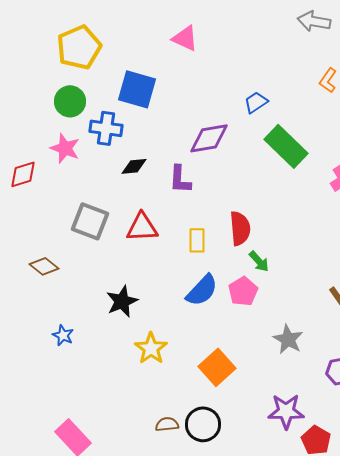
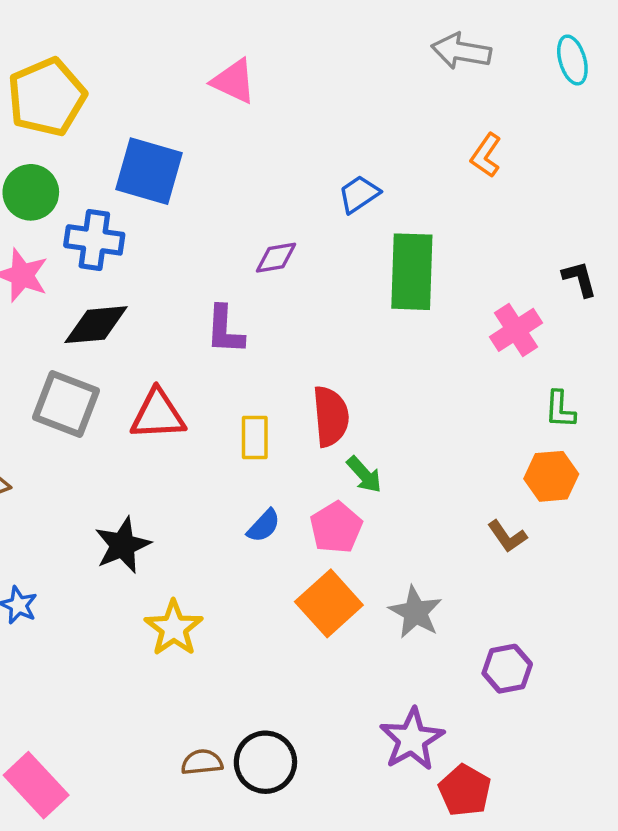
purple diamond: (209, 138) -> (276, 258), size x0.6
green rectangle: (286, 146) -> (412, 272), turned 48
black diamond: (134, 166) -> (96, 325), moved, size x1.4
blue semicircle: (202, 290) -> (264, 526), size x0.6
orange square: (217, 367) -> (329, 603), moved
purple star: (286, 411) -> (412, 739), turned -30

